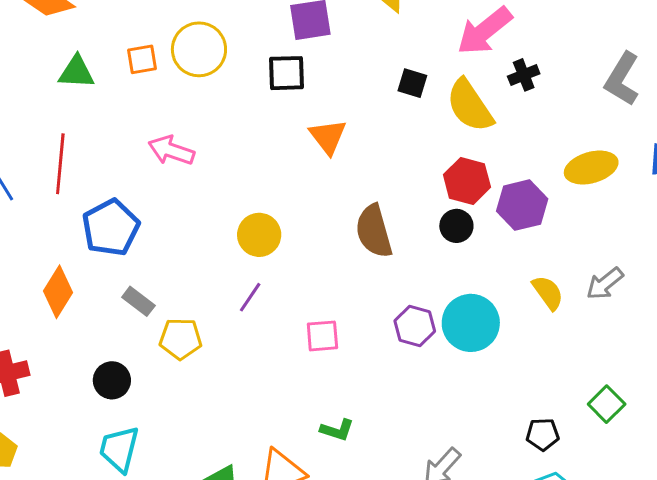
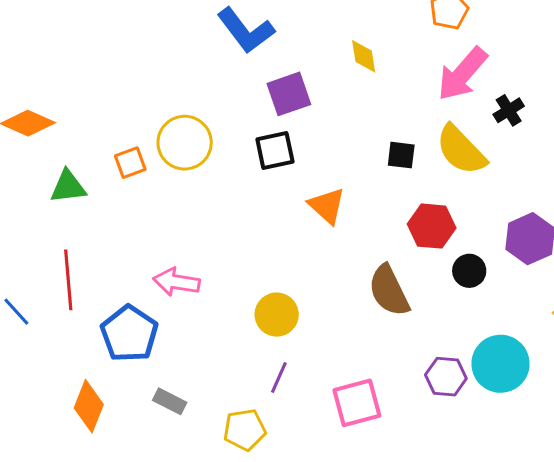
black square: (412, 83) -> (401, 155), moved
pink arrow: (171, 150) -> (176, 282), moved
red hexagon: (467, 181) -> (432, 226), moved
pink square: (322, 336) -> (357, 403), size x1.4
yellow pentagon: (181, 339) -> (245, 430), moved

